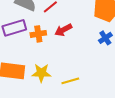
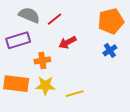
orange cross: (38, 34) -> (42, 60), moved

